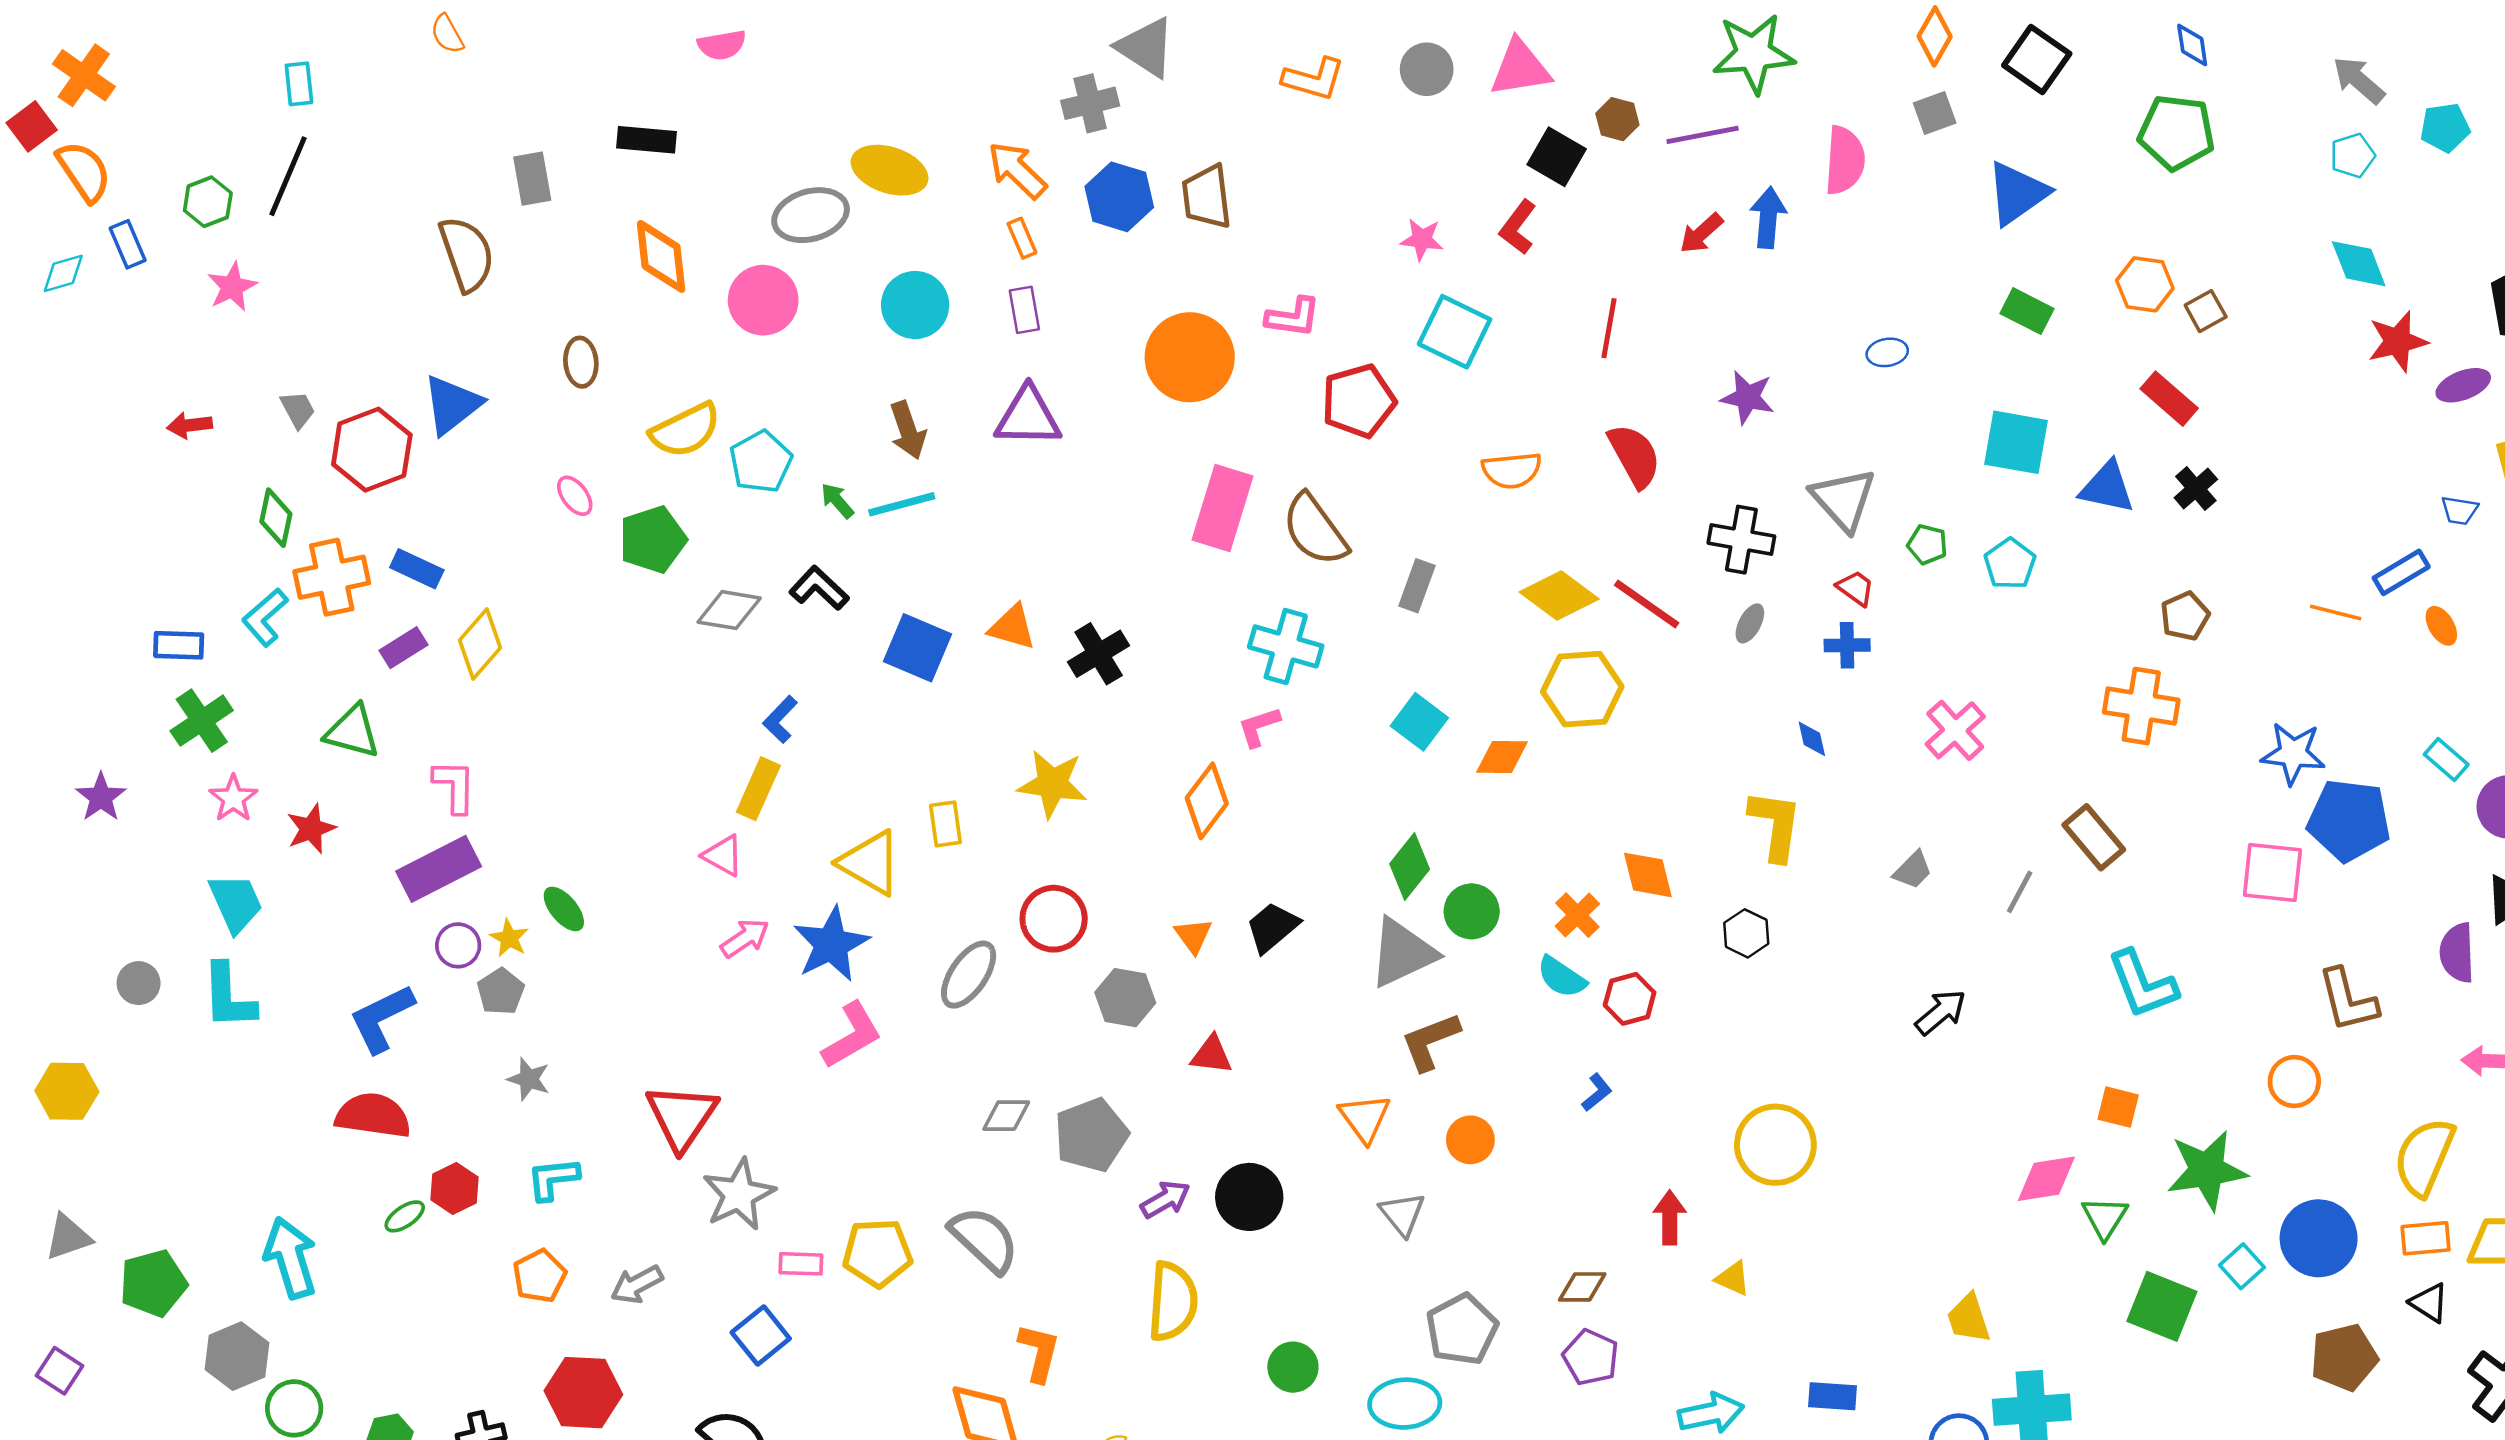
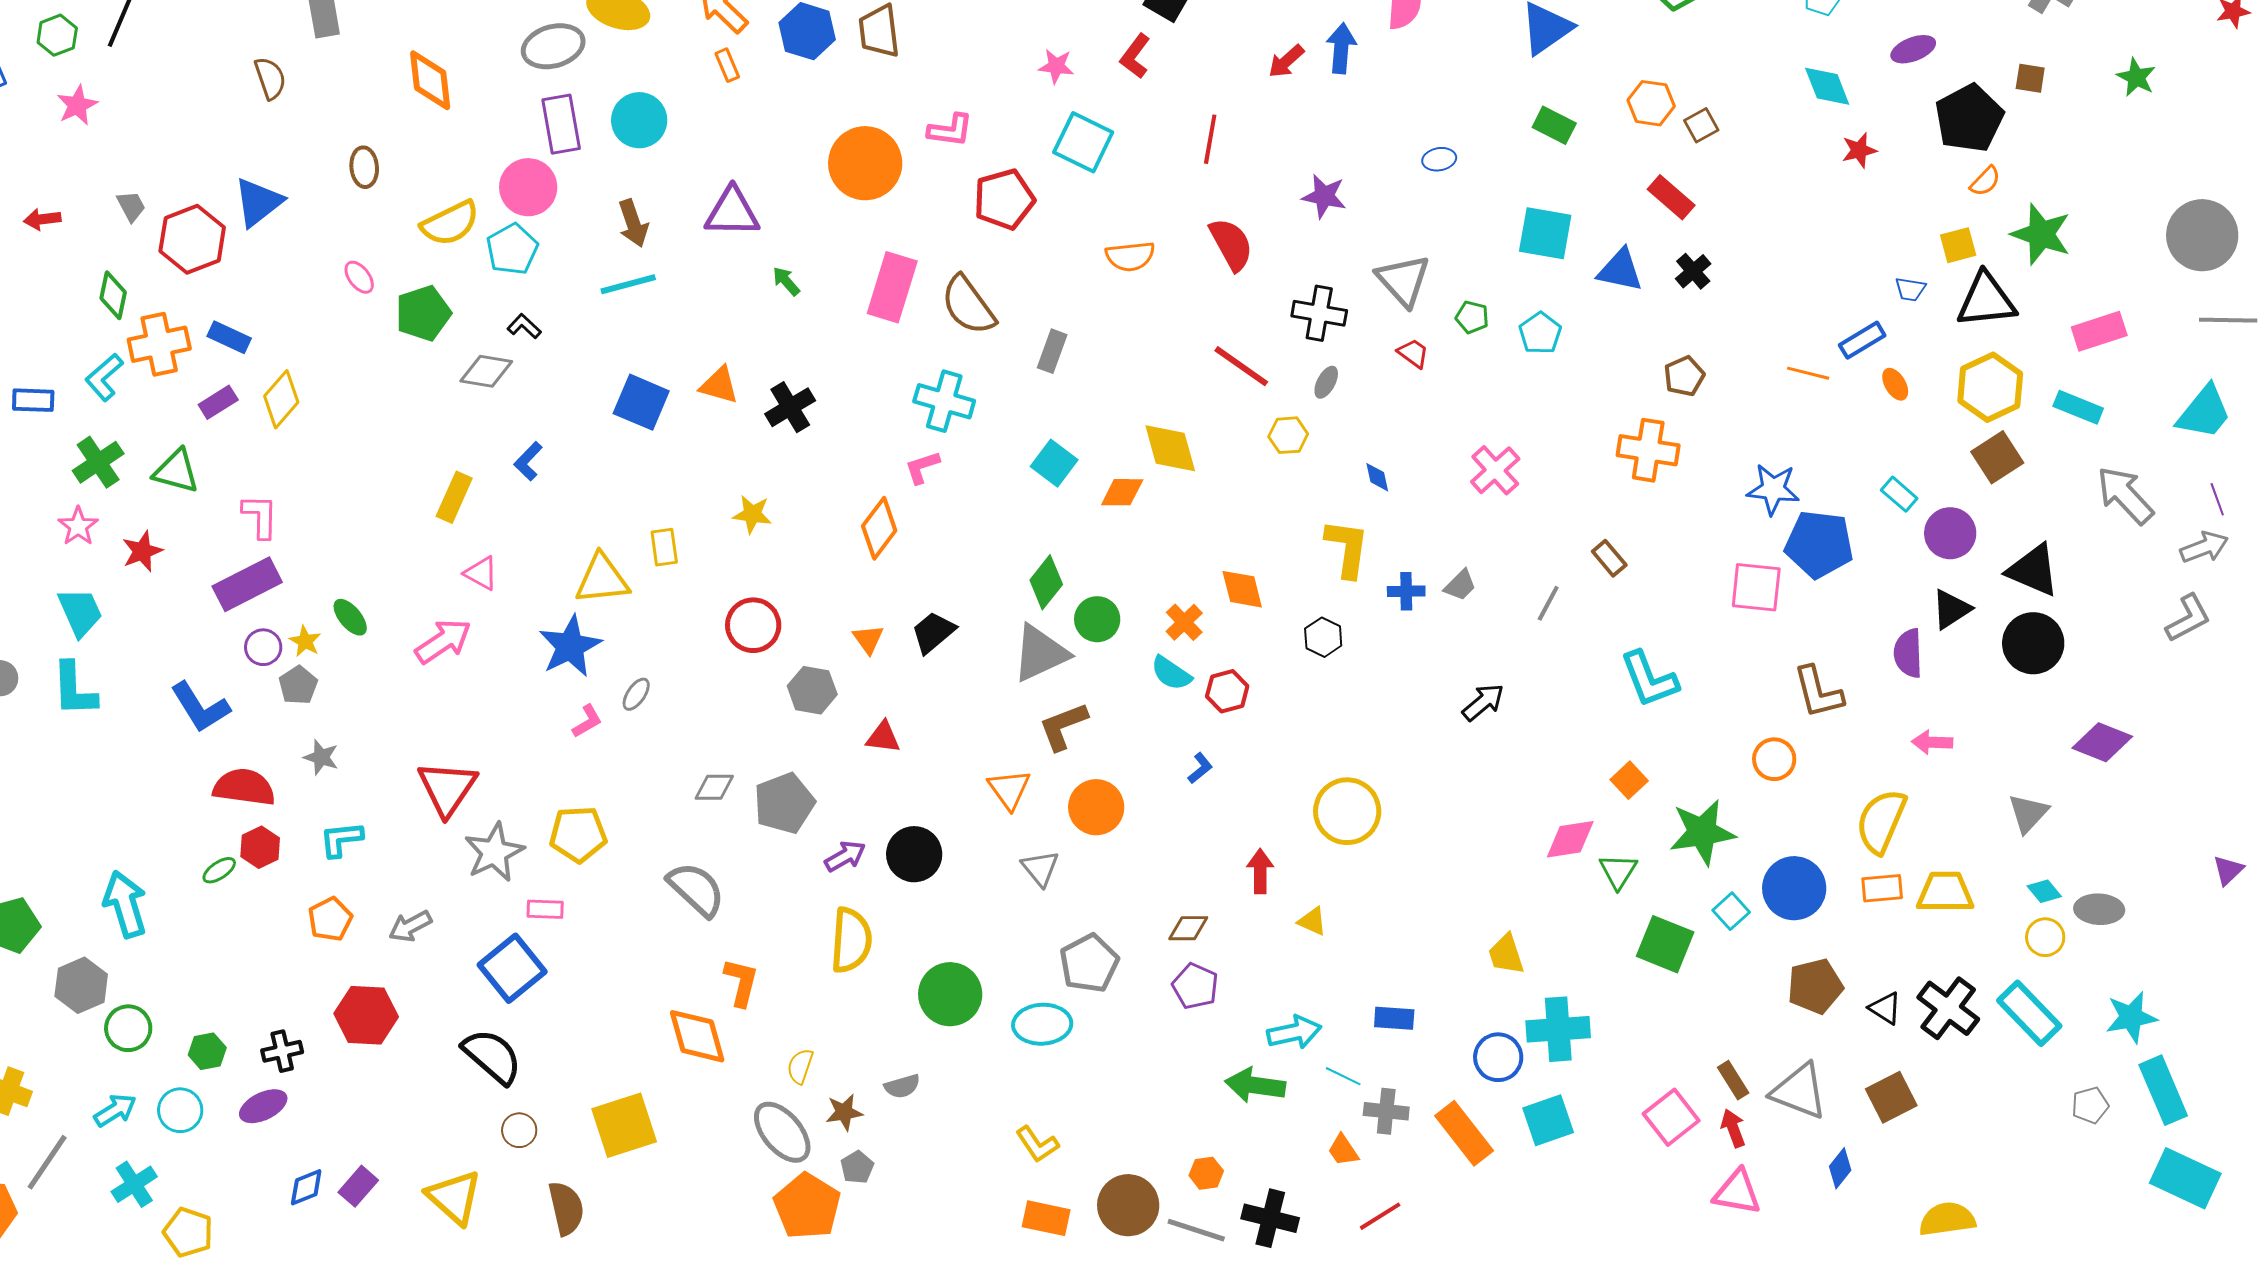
brown semicircle: (467, 254) -> (270, 78), size x0.7
pink circle: (763, 300) -> (528, 187), moved
purple rectangle: (1024, 310) -> (561, 124), moved, size x1.5
red star: (2398, 341) -> (1859, 150), size x0.7
purple ellipse: (2463, 385) -> (1913, 49), moved
green arrow: (837, 501) -> (786, 281), moved
black L-shape: (819, 588) -> (524, 326), moved, size x0.7
yellow diamond: (1559, 595) -> (1170, 448), moved, turned 38
blue cross: (1847, 645) -> (1406, 591), moved
yellow hexagon: (1582, 689) -> (1288, 435), moved, size x0.6
green cross: (202, 721) -> (98, 462), moved
yellow star: (1052, 784) -> (752, 514), size x0.7
yellow rectangle: (758, 789) -> (454, 497), moved
brown rectangle: (2094, 837) -> (1609, 558), size x0.7
yellow triangle: (870, 863) -> (602, 579), turned -36
pink arrow: (745, 938) -> (443, 641), moved, size x1.4
gray ellipse: (969, 975) -> (636, 694), moved, size x0.6
blue L-shape: (382, 1018) -> (200, 707), turned -96
pink L-shape: (852, 1035) -> (587, 721), size x0.6
orange square: (2118, 1107) -> (1629, 780), turned 33
red semicircle: (373, 1116) -> (244, 787), moved
orange circle: (1470, 1140) -> (1096, 807), size x1.4
yellow pentagon: (877, 1253) -> (578, 834), moved
black triangle: (2429, 1303) -> (1885, 1008), moved
blue square: (761, 1335) -> (512, 968), size x1.4
green circle: (1293, 1367) -> (950, 994), size x1.5

